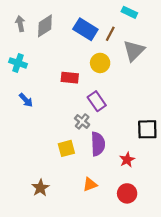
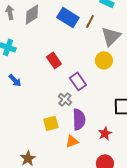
yellow circle: (100, 63) -> (104, 60), moved
red rectangle: (70, 78) -> (54, 60), turned 49
orange triangle: (90, 184) -> (72, 141), moved

